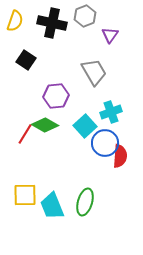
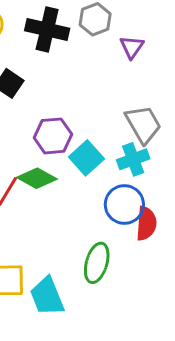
gray trapezoid: (94, 72) -> (143, 124), moved
cyan square: (85, 126) -> (86, 158), moved
green ellipse: (85, 202) -> (97, 263), moved

